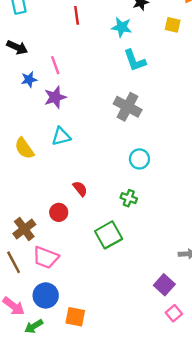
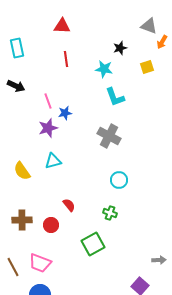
yellow square: (173, 25) -> (147, 67), turned -32
blue star: (29, 79) -> (65, 113), moved
brown cross: (24, 229) -> (22, 220), moved, turned 36

